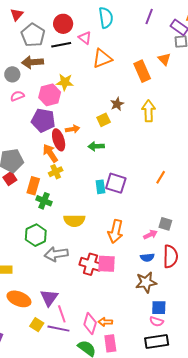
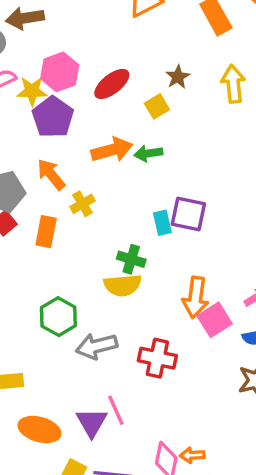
yellow star: (65, 82) -> (32, 91), moved
purple pentagon: (43, 120) -> (53, 117), turned 30
orange arrow: (73, 129) -> (112, 150), moved, size x1.6
red ellipse: (59, 140) -> (112, 84), moved, turned 75
orange arrow: (50, 153) -> (51, 174), moved
green cross: (44, 201) -> (131, 259), moved
pink square: (107, 264) -> (215, 320), moved, turned -30
pink line: (62, 314) -> (116, 410), moved

